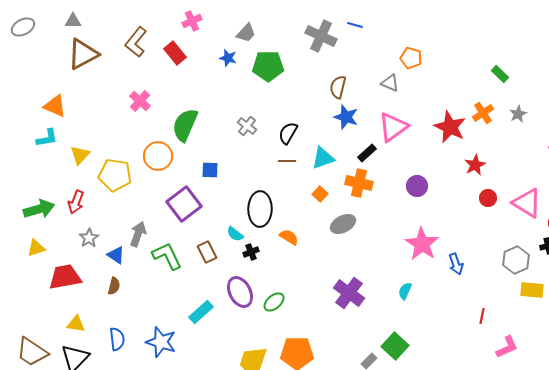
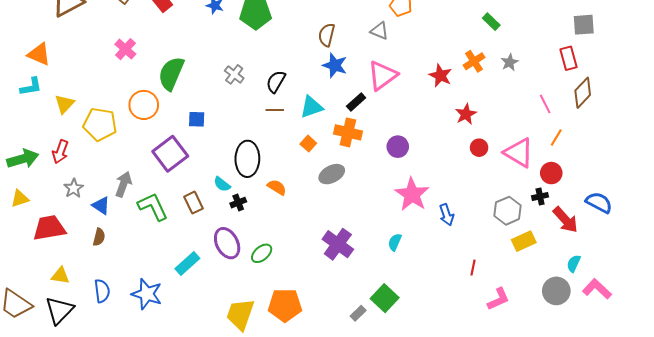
red star: (450, 127) -> (440, 75), size x0.7
purple circle: (417, 186) -> (398, 147), moved
yellow rectangle: (532, 290) -> (524, 241), turned -30

